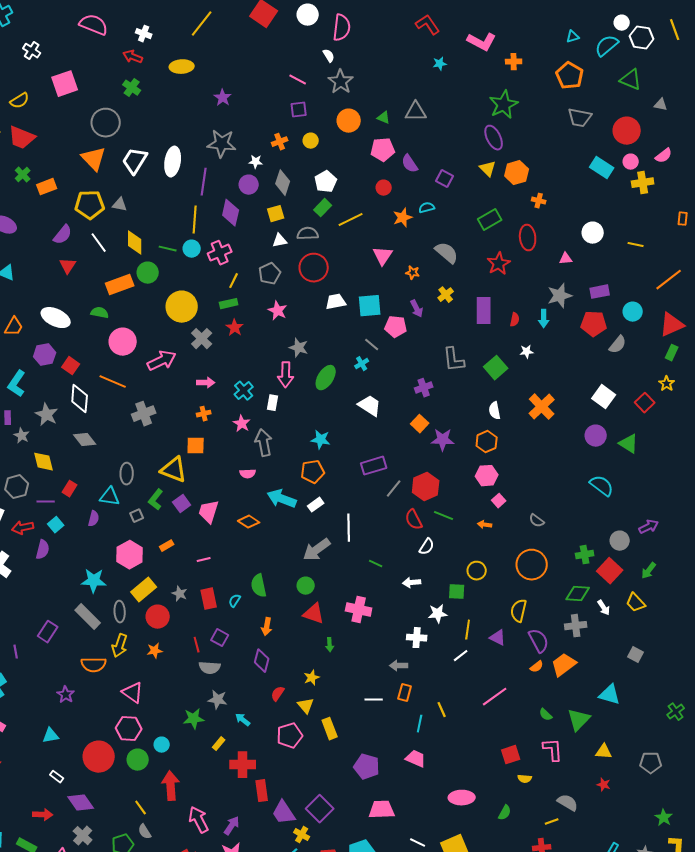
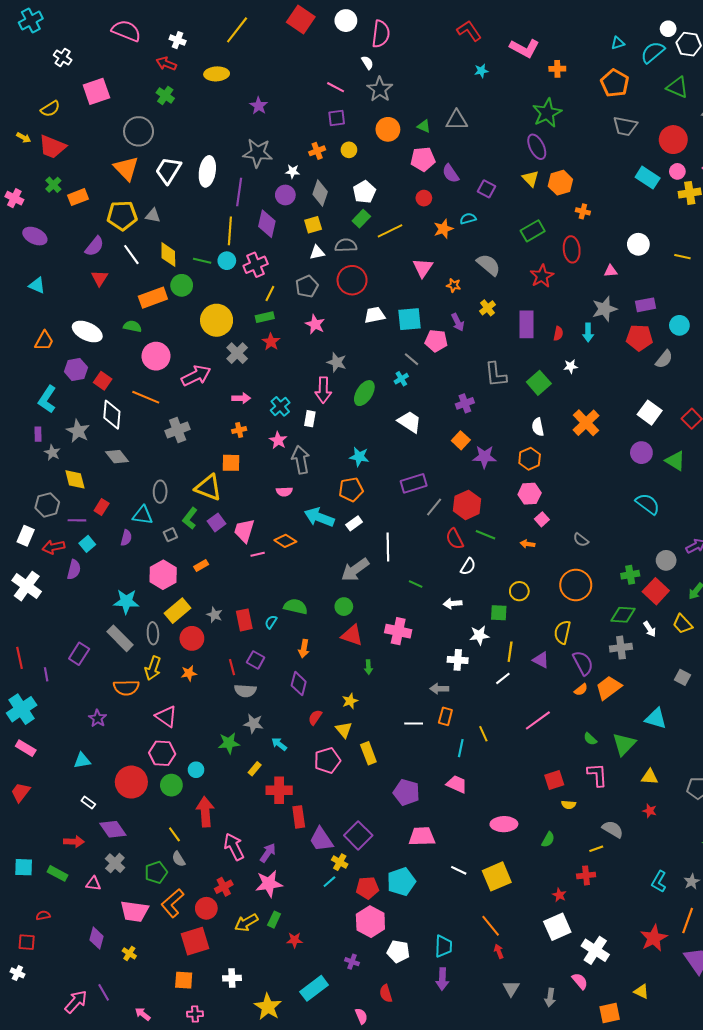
pink line: (204, 560) -> (258, 554), moved
green semicircle: (259, 586) -> (296, 607), turned 115

